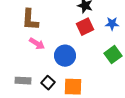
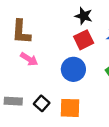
blue circle: (65, 56) -> (73, 69), moved

